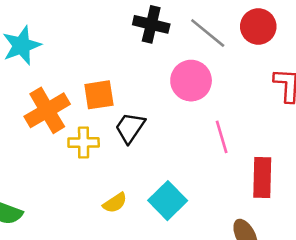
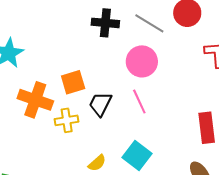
orange cross: (47, 110) -> (35, 100), turned -32
pink line: (222, 137) -> (139, 102), moved

